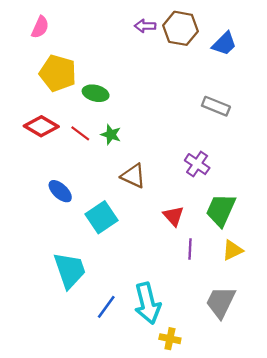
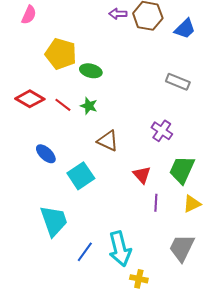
yellow pentagon: (58, 73) -> (61, 54), moved
green ellipse: (96, 93) -> (91, 71), moved

